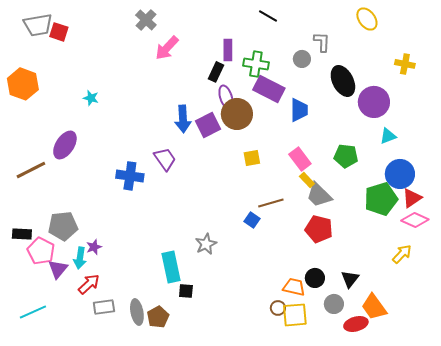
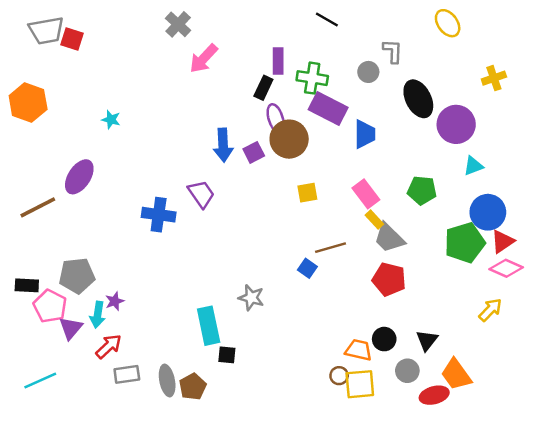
yellow cross: (405, 64) -> (494, 78), turned -30
purple square: (208, 125) -> (254, 152), size x0.7
gray star: (206, 244) -> (251, 298), turned -30

